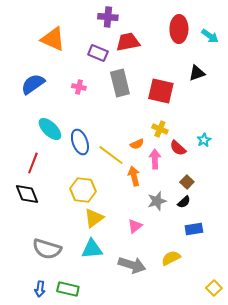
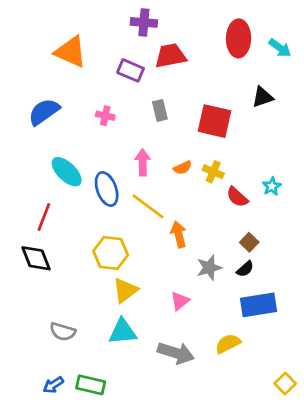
gray rectangle: (120, 83) -> (160, 110), size x0.6
orange semicircle: (137, 144) -> (183, 168), moved
pink arrow: (155, 159) -> (143, 162), moved
blue rectangle: (194, 229) -> (259, 305), size x1.5
gray semicircle: (47, 249) -> (63, 332), size x0.7
blue arrow: (40, 289) -> (53, 385), turned 49

